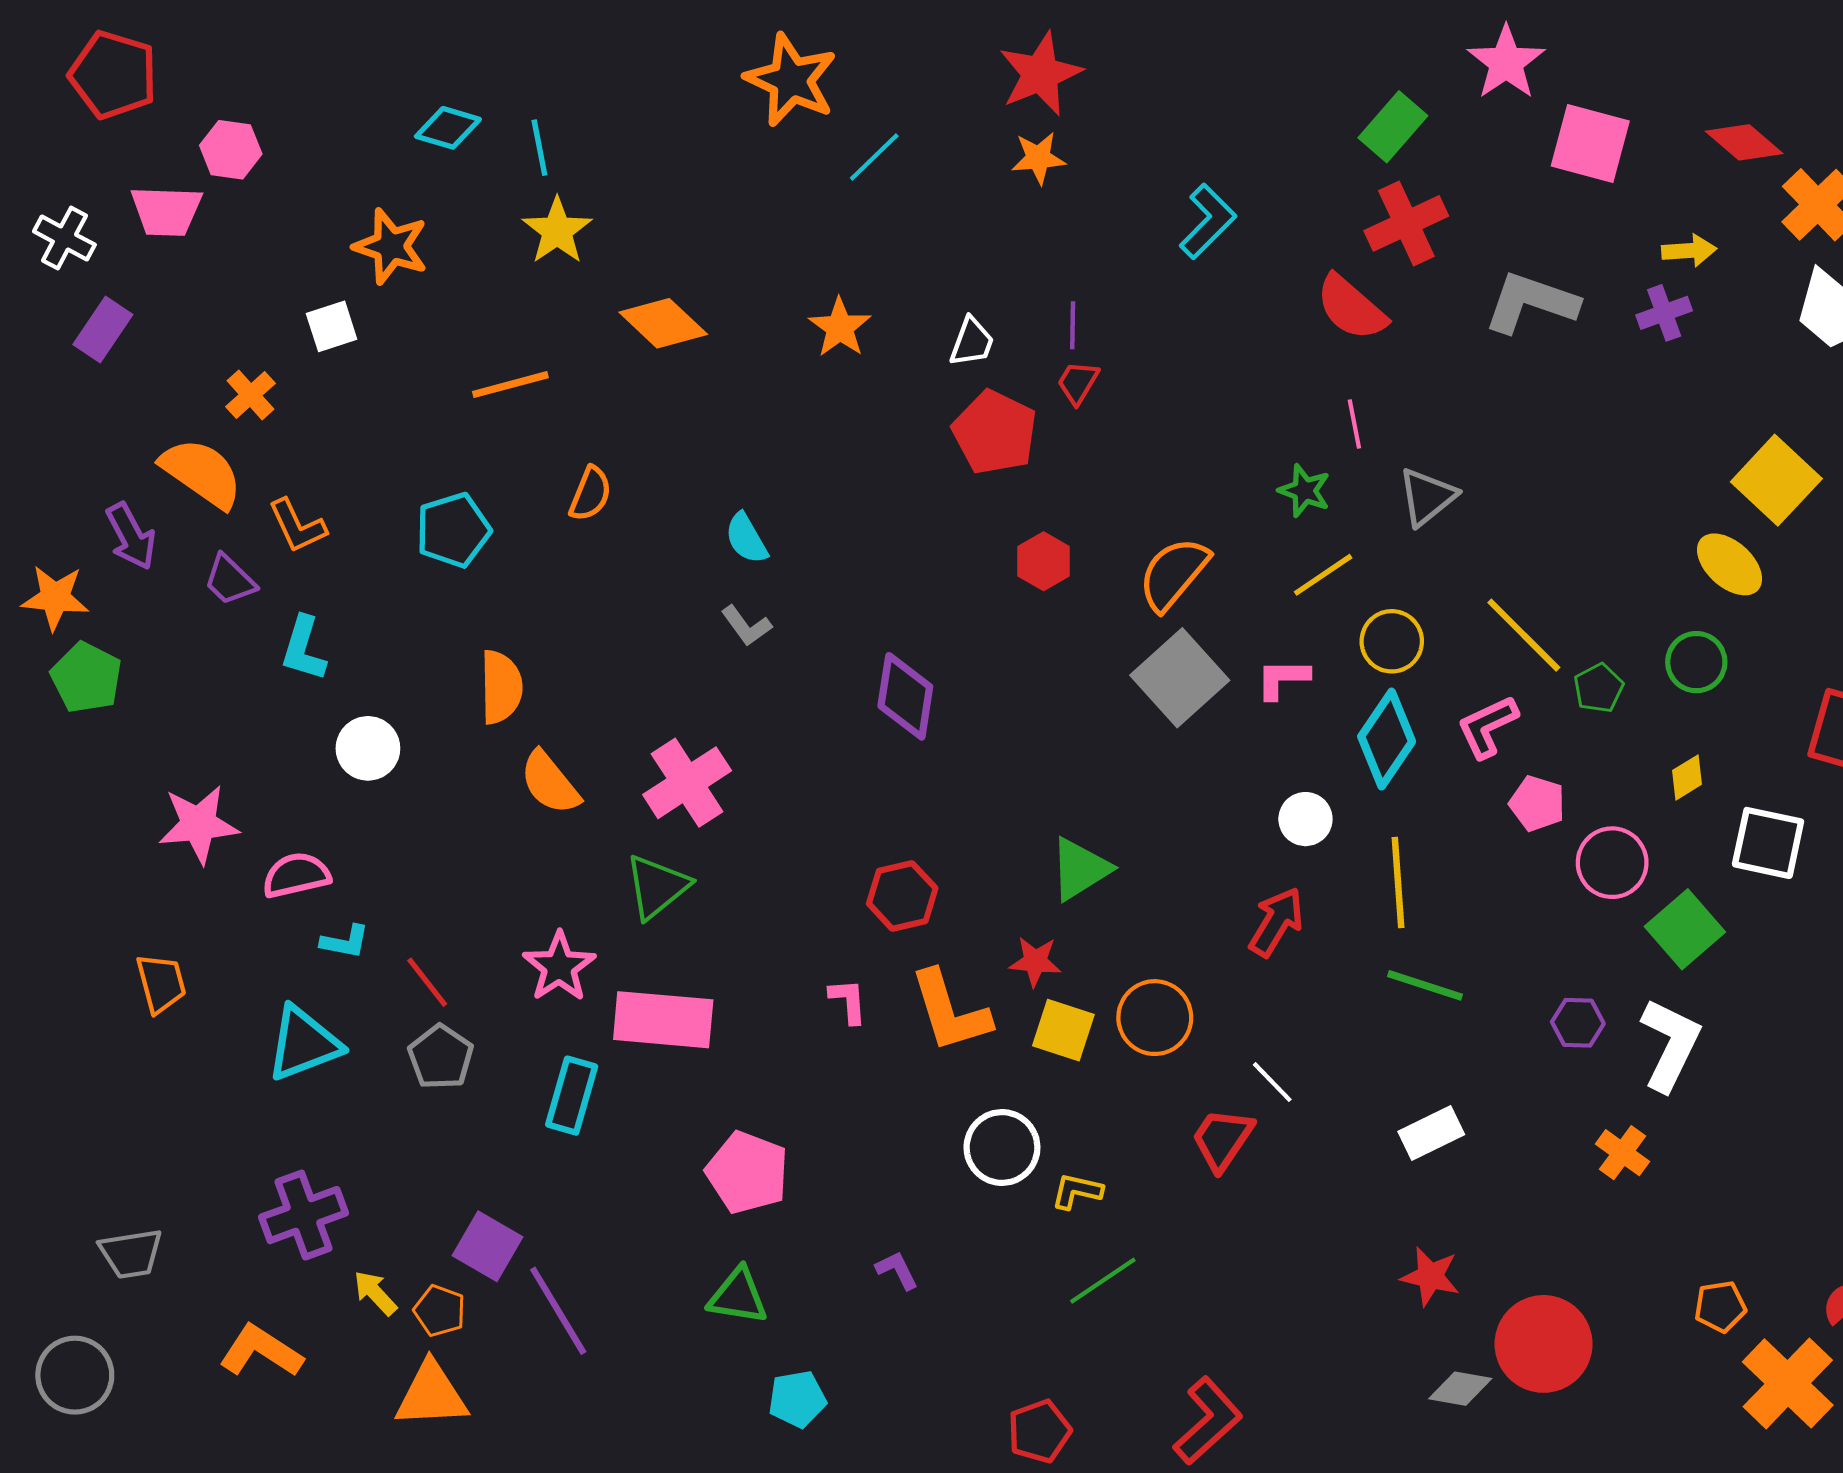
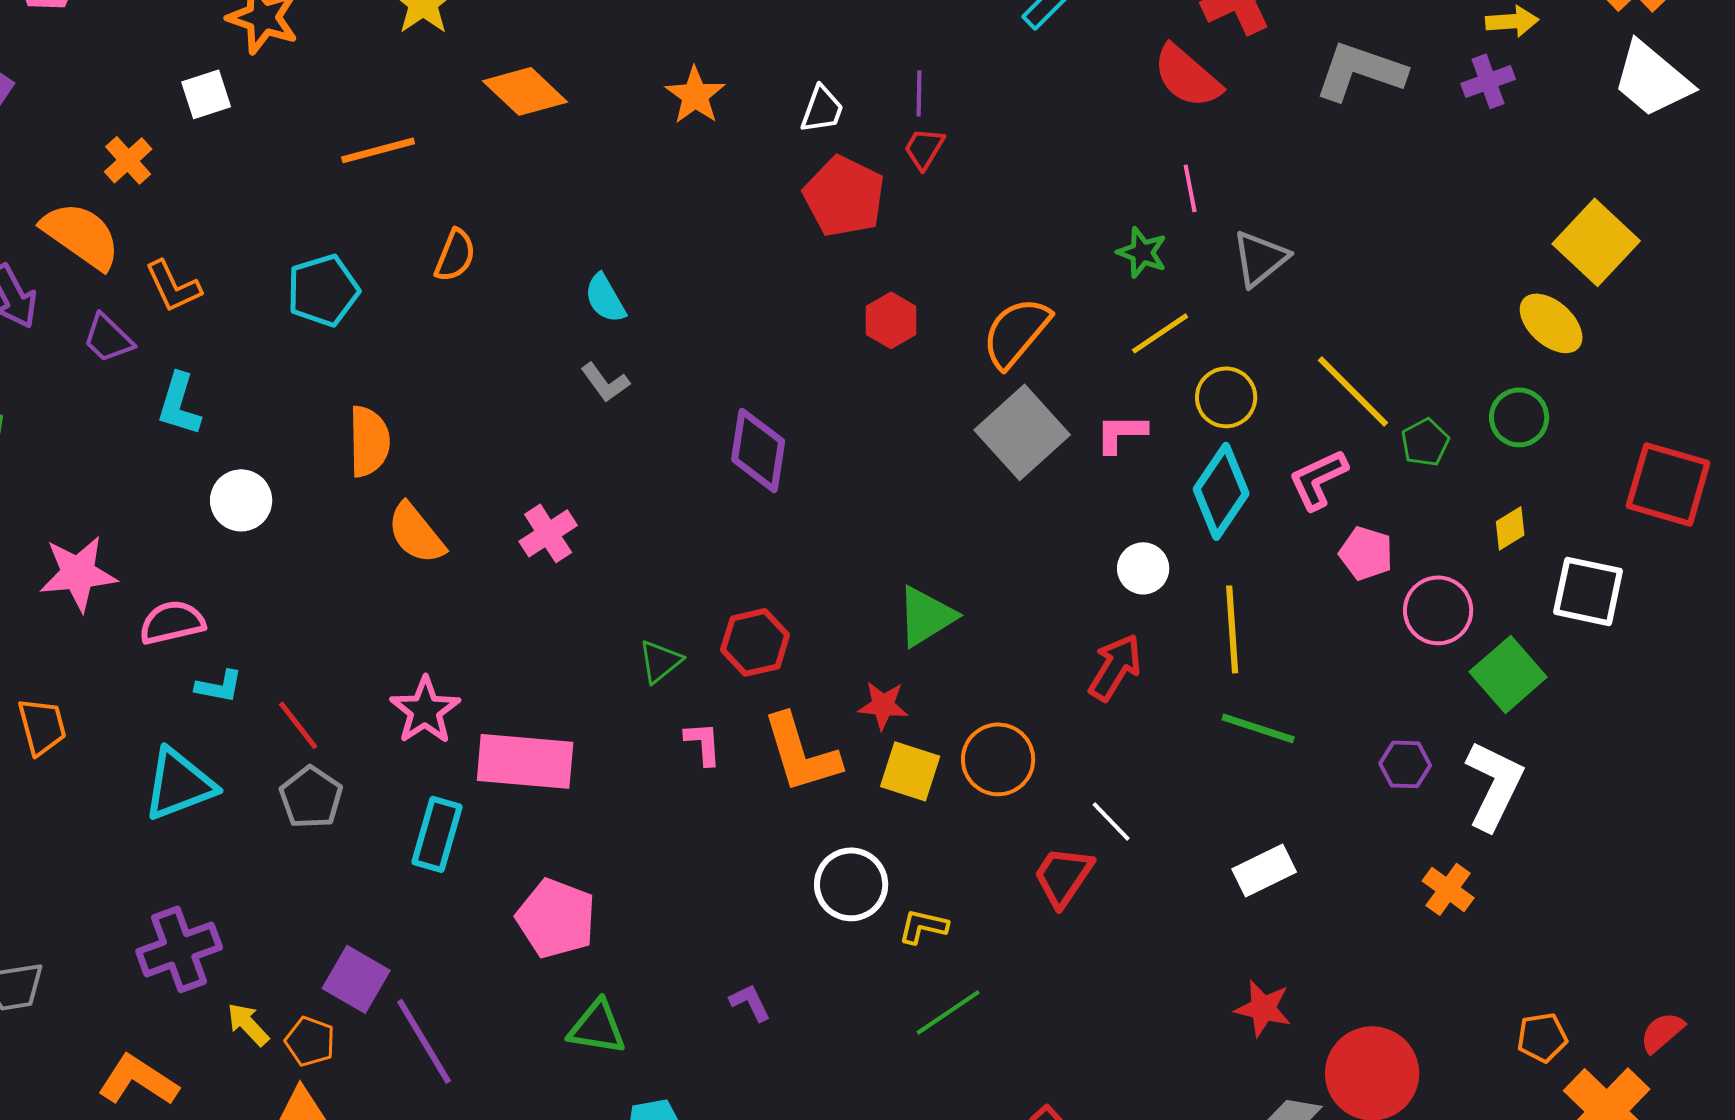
pink cross: (687, 783) -> (548, 533), size x0.7
green triangle: (657, 887) -> (660, 661), moved, size x0.7
pink pentagon: (747, 1172) -> (556, 918), moved

